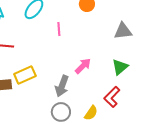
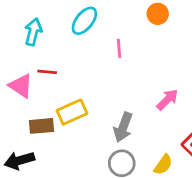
pink arrow: (83, 66) -> (167, 100), moved

